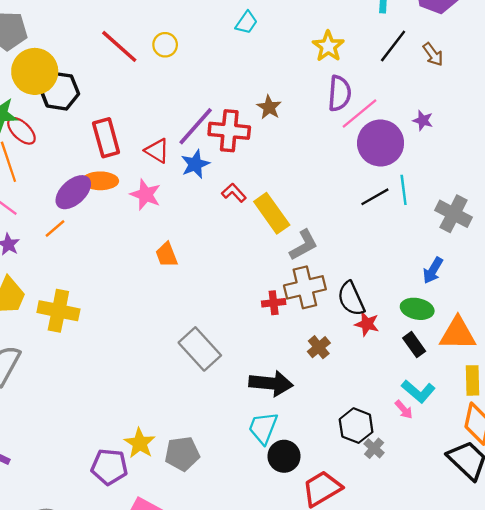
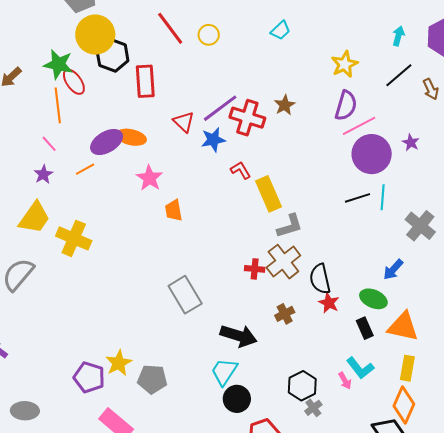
red rectangle: (106, 138) -> (145, 81), moved
pink star: (146, 195) -> (149, 178), moved
brown cross: (305, 287) -> (283, 262), turned -36

